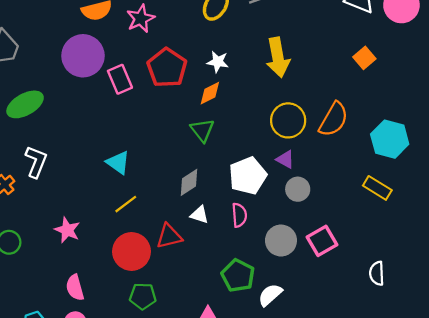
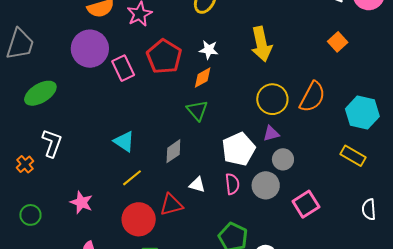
purple triangle: (285, 159) -> (271, 134), turned -42
gray diamond: (189, 182) -> (173, 151), moved
gray circle: (281, 241) -> (266, 185), moved
white semicircle: (377, 273) -> (369, 209), moved

